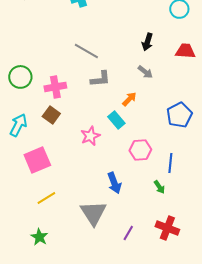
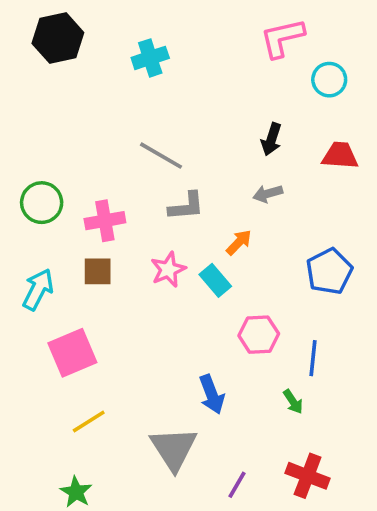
gray arrow: (145, 72) -> (268, 194), turned 126
brown square: (51, 115) -> (98, 271), turned -36
pink star: (90, 136) -> (168, 270), moved

